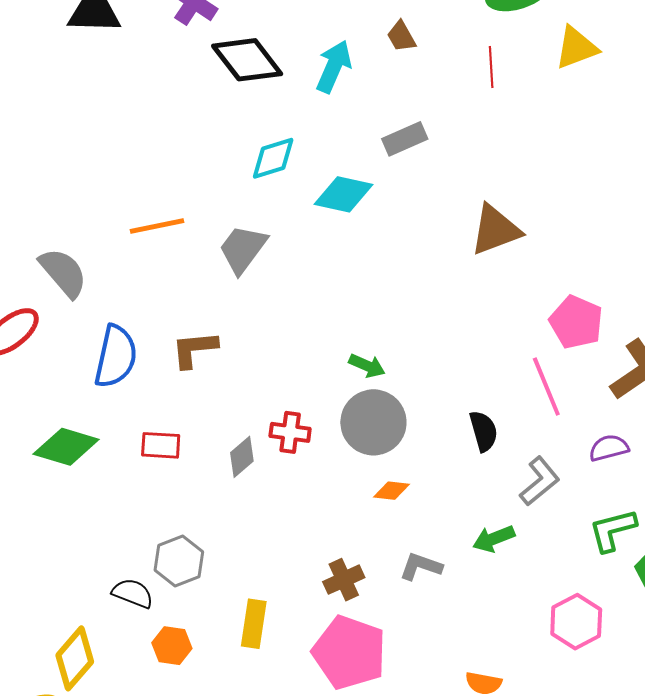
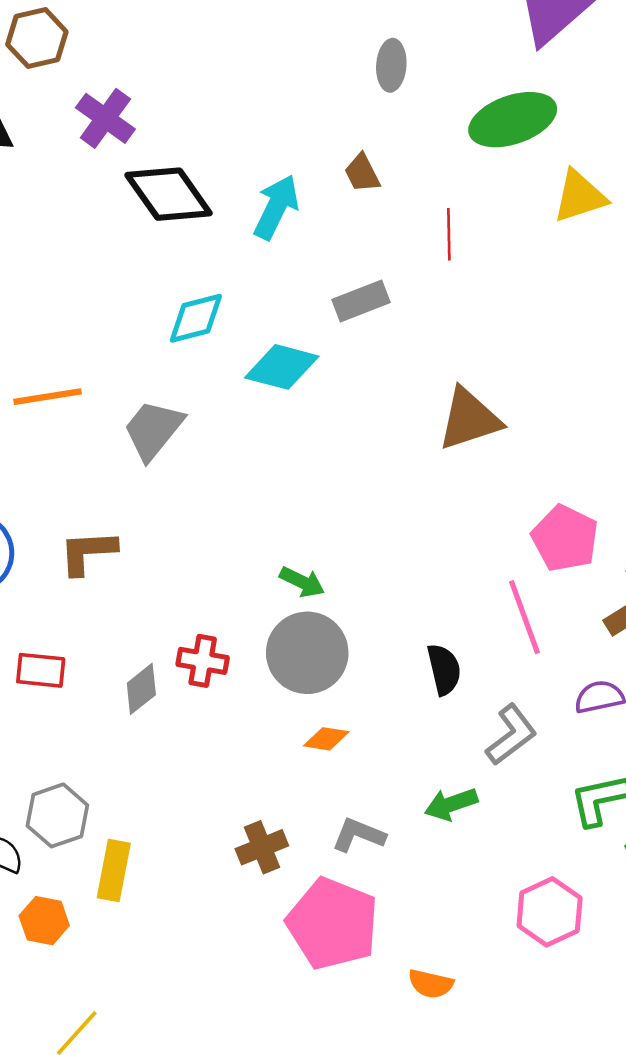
red line: (491, 67) -> (449, 234), moved
yellow rectangle: (254, 624) -> (114, 871), moved
pink pentagon: (349, 653) -> (333, 924), moved

